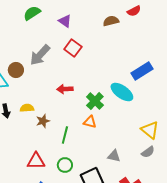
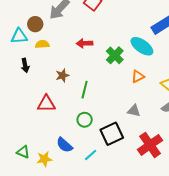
yellow semicircle: (27, 108) -> (42, 44), moved
orange triangle: (90, 122) -> (138, 76), moved, turned -40
red triangle: (36, 161) -> (46, 104), moved

